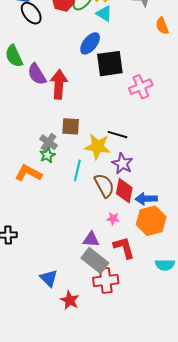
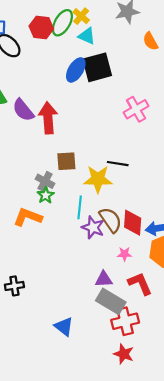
black square: (110, 64) -> (97, 67), moved
purple star: (122, 164) -> (93, 227), moved
red star: (70, 300) -> (124, 354), moved

